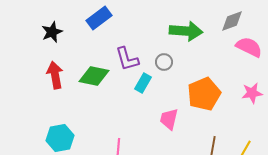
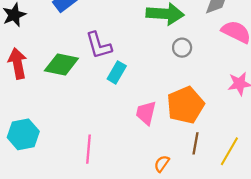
gray circle: (164, 62) -> (182, 48), moved
orange pentagon: (204, 94) -> (185, 105), moved

